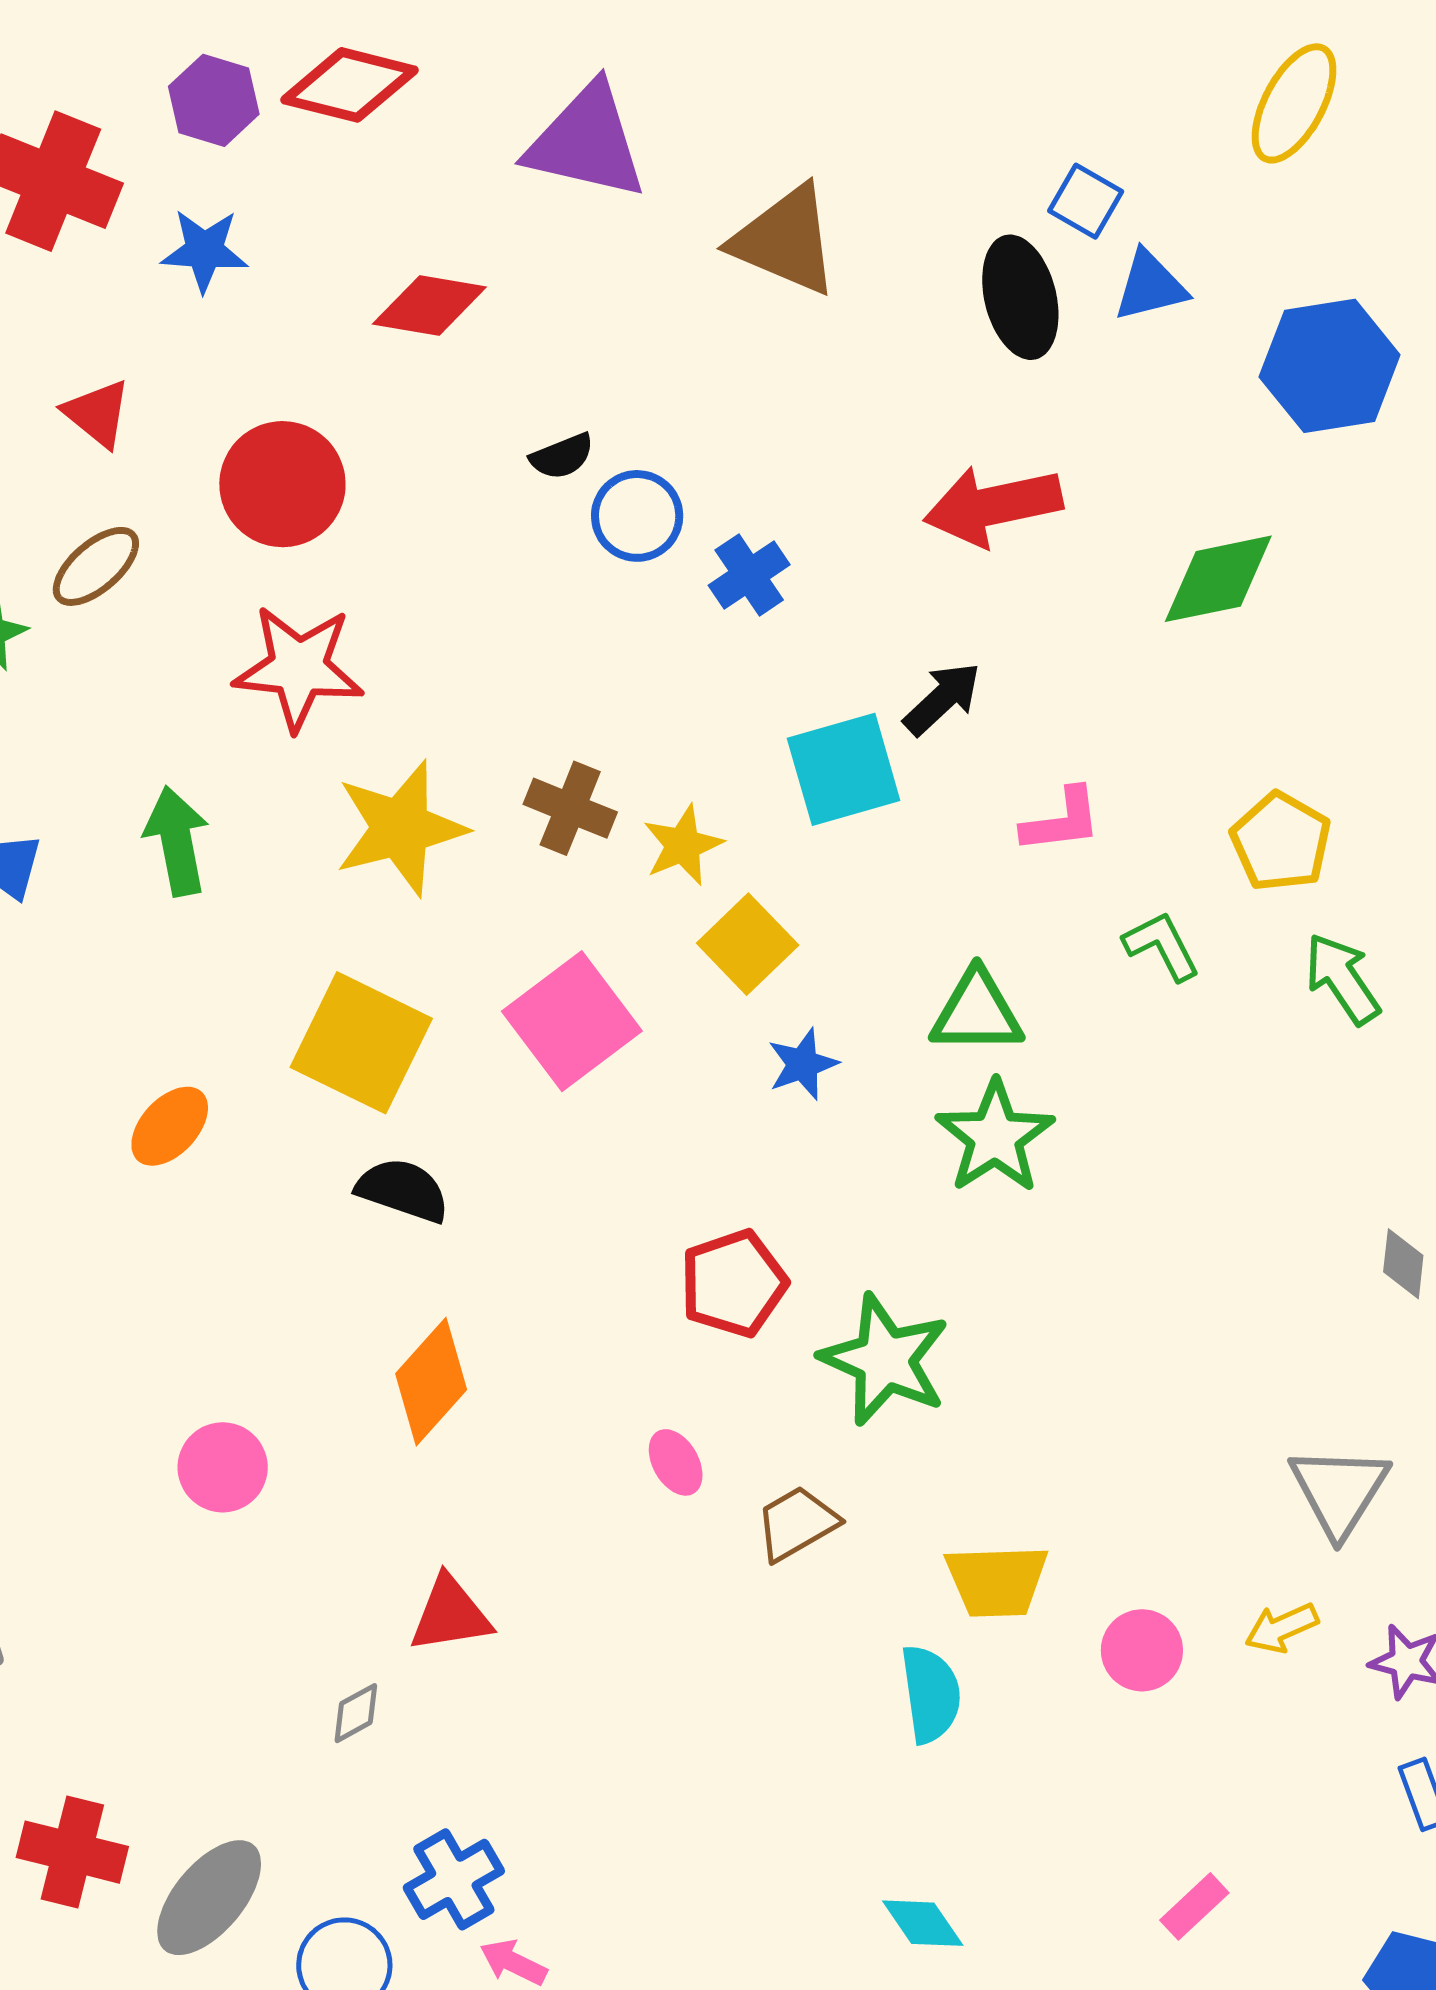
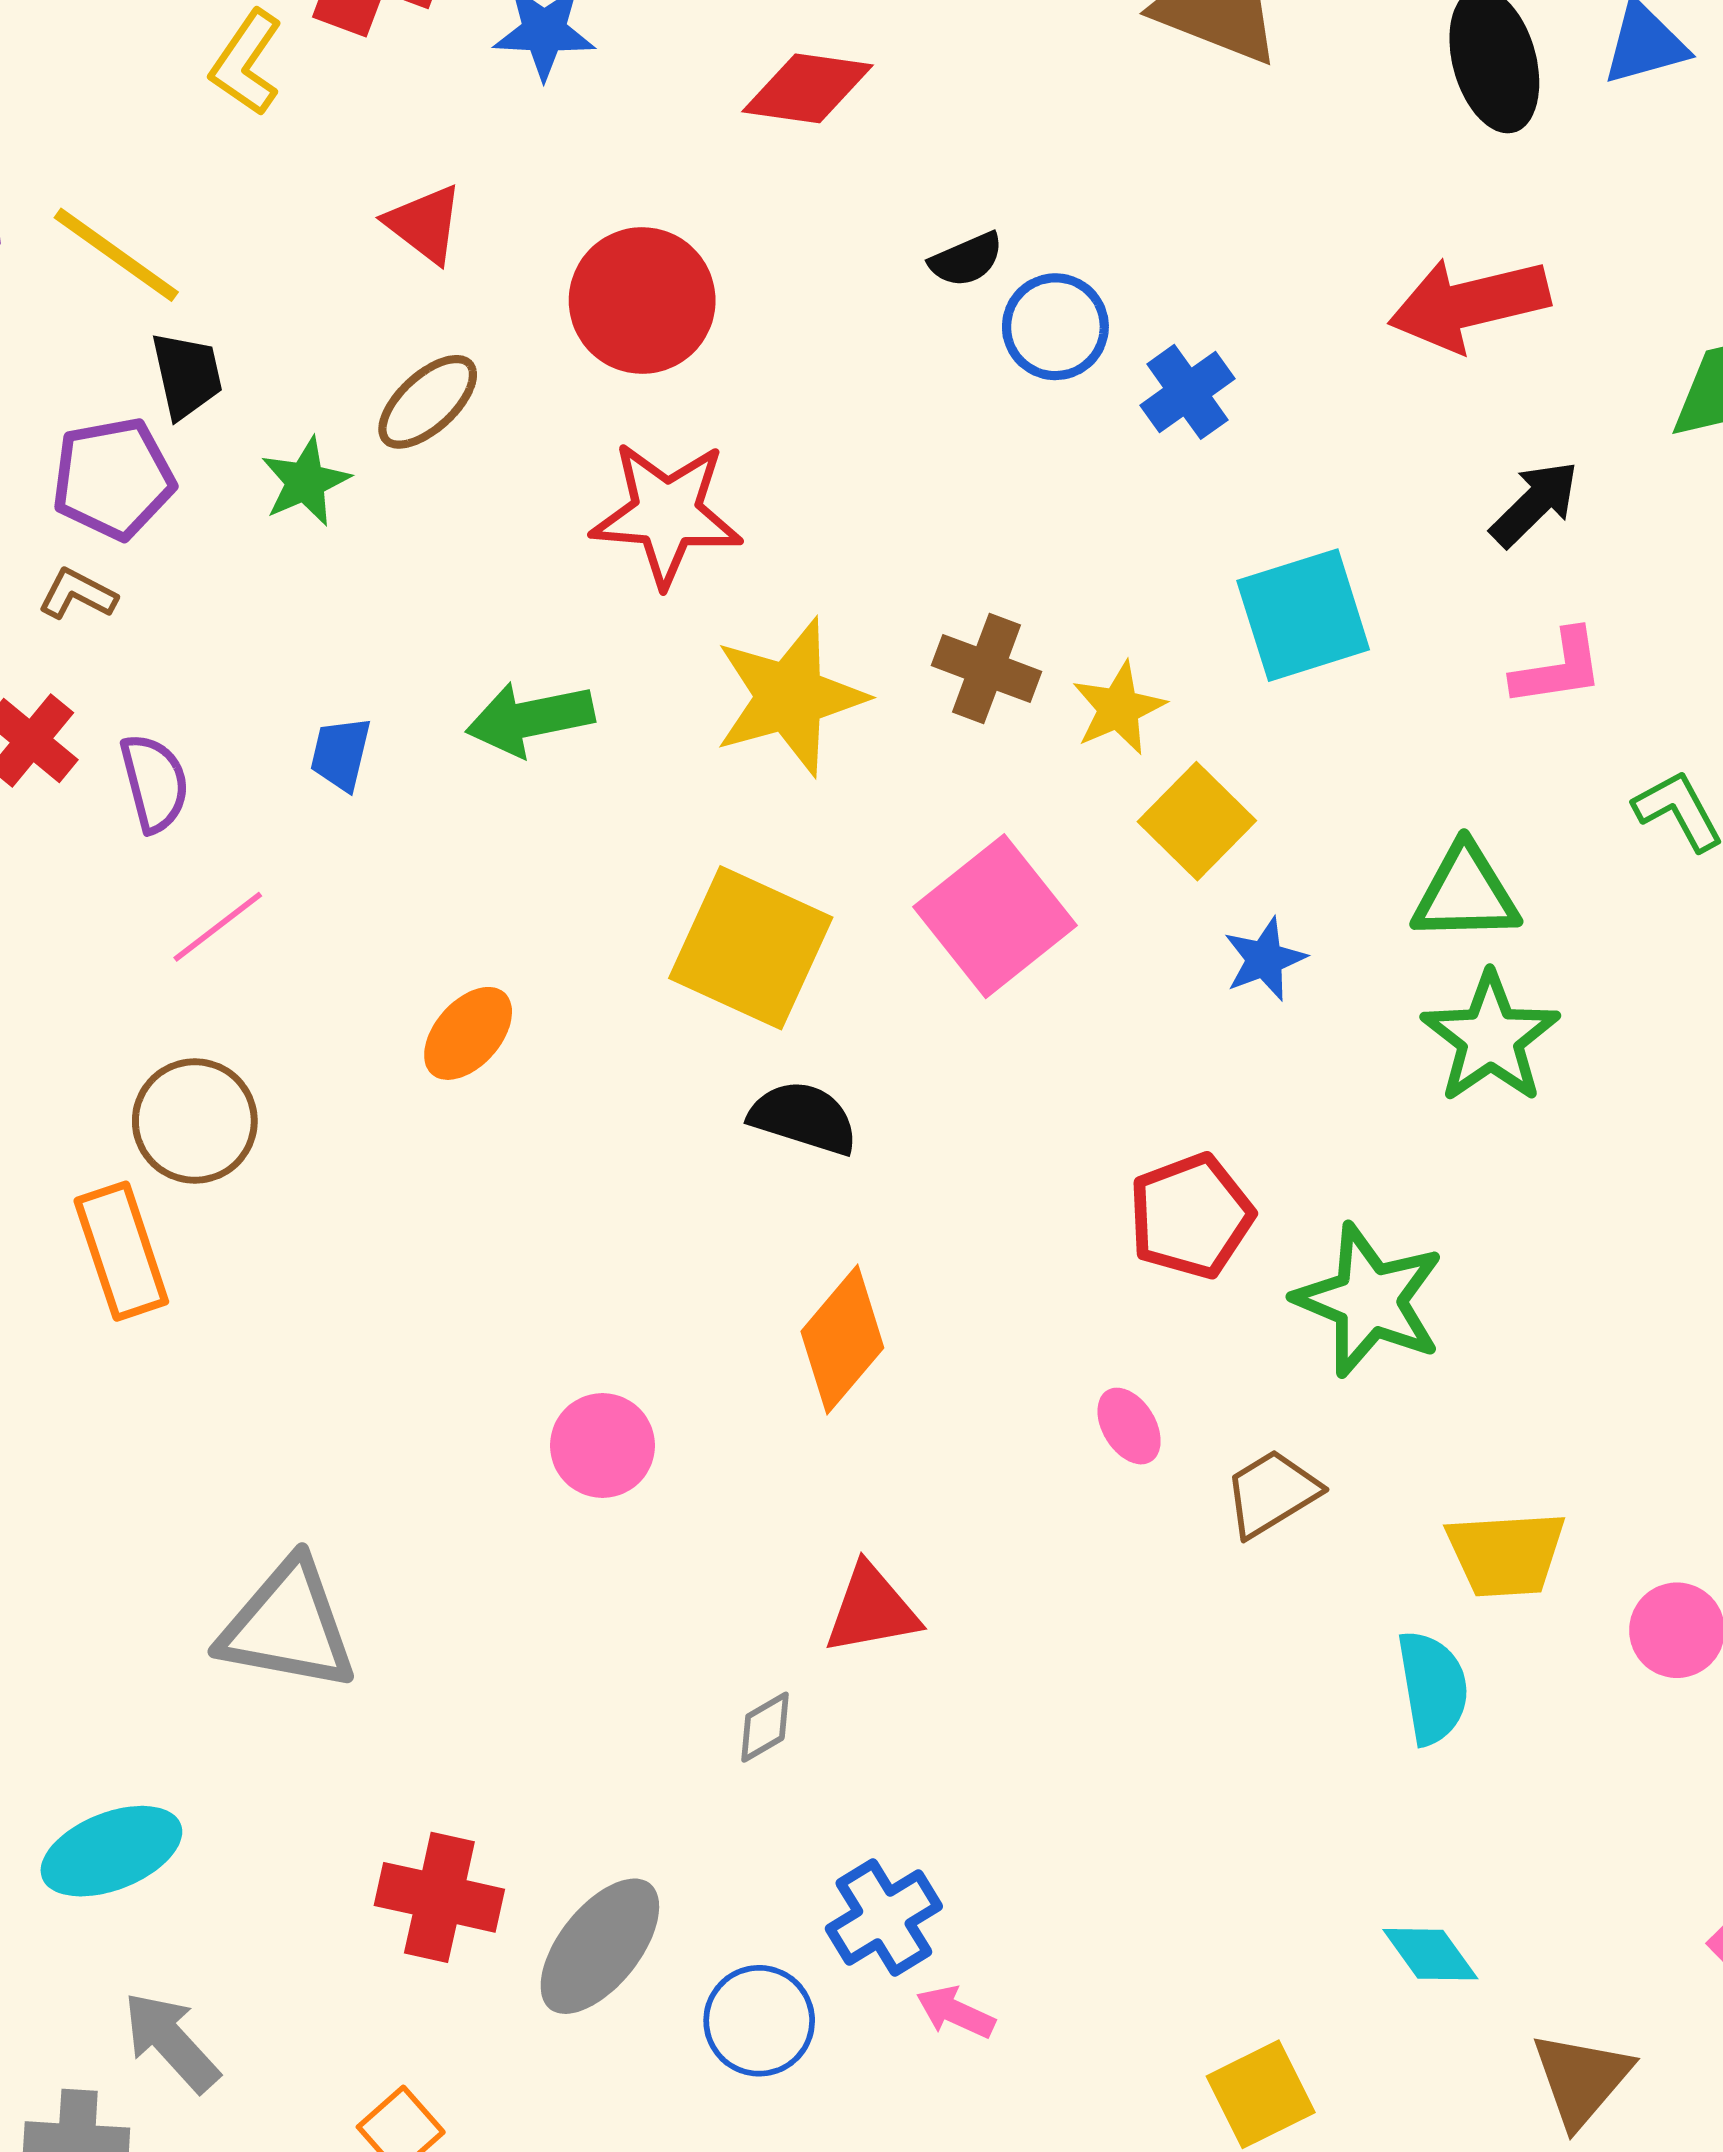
black arrow: (942, 699) -> (1535, 504), moved
green arrow: (177, 841) -> (530, 719), turned -89
orange ellipse: (170, 1126) -> (468, 1033), moved

